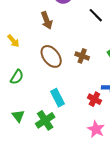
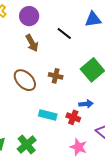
brown arrow: (47, 20) -> (32, 43), moved
cyan rectangle: (57, 98) -> (48, 115), moved, turned -42

